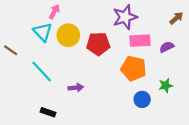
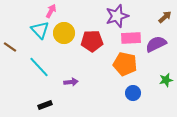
purple semicircle: (167, 47) -> (156, 44), size x1.5
green star: (166, 85) -> (166, 80), moved
black rectangle: (48, 112) -> (45, 105), turned -40

